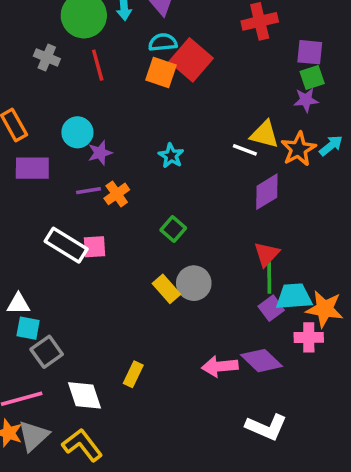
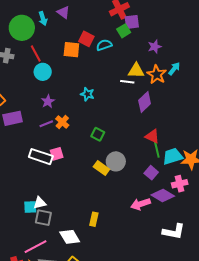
cyan semicircle: (163, 42) -> (104, 45), moved
purple square: (310, 52) -> (132, 22), moved
red square: (191, 60) -> (86, 39), size x0.7
green square: (312, 77) -> (124, 31), moved
cyan circle: (77, 132) -> (43, 72), moved
red triangle: (267, 254) -> (152, 136), turned -35
white triangle: (18, 304) -> (40, 203), moved
purple square: (271, 308) -> (151, 173), moved
pink cross: (309, 337) -> (180, 184), moved
gray square: (47, 352) -> (43, 218), turned -30

